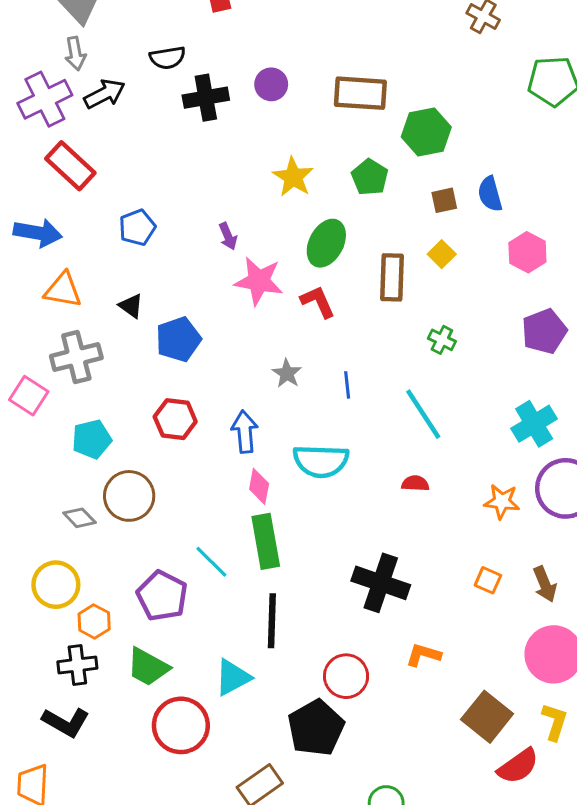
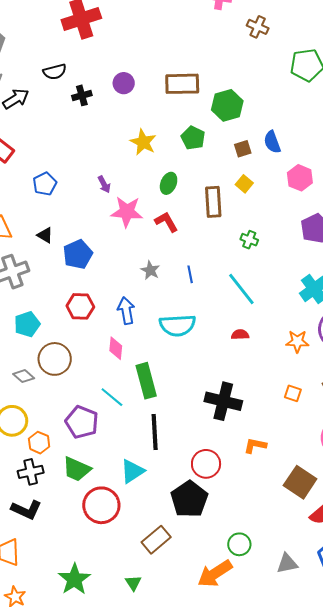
black cross: (206, 98) -> (82, 95), size x0.7
green ellipse: (326, 243) -> (169, 183), size x0.7
pink diamond: (259, 486) -> (116, 348), moved

